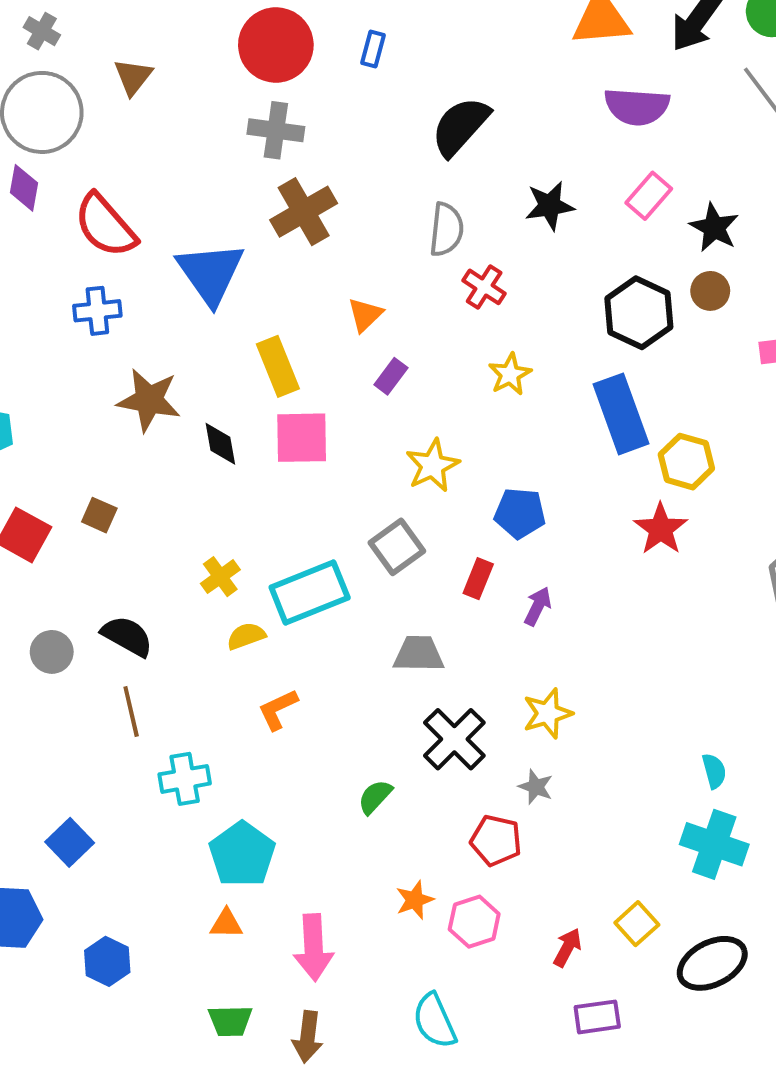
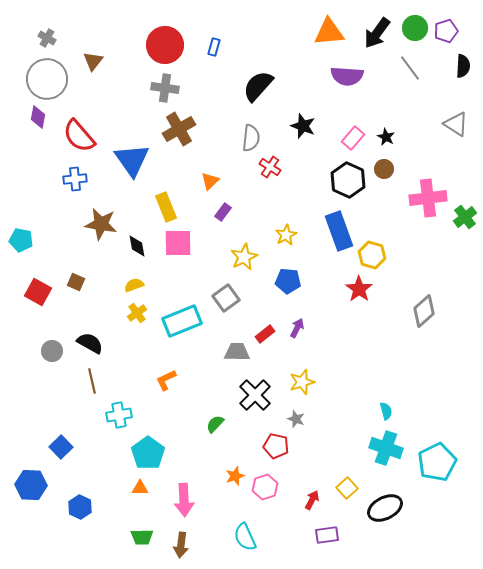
pink rectangle: (649, 196) -> (353, 138), moved
black star: (550, 206) -> (303, 126), turned 30
black star: (714, 227) -> (386, 137), size x0.7
yellow star: (510, 374) -> (286, 235), moved
red rectangle: (478, 579) -> (265, 334), moved, turned 30
yellow semicircle: (246, 636) -> (134, 285), moved

